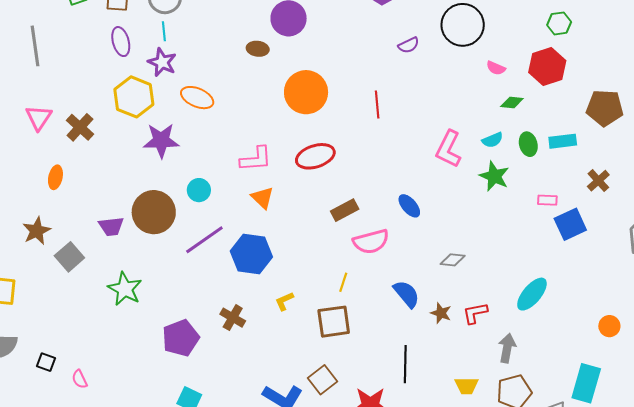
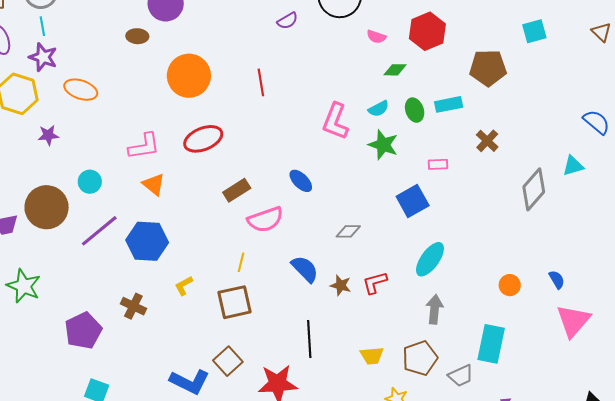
purple star: (161, 141) -> (48, 135), size x0.6
blue square: (570, 224) -> (413, 201), moved
gray arrow: (507, 348) -> (434, 309), moved

